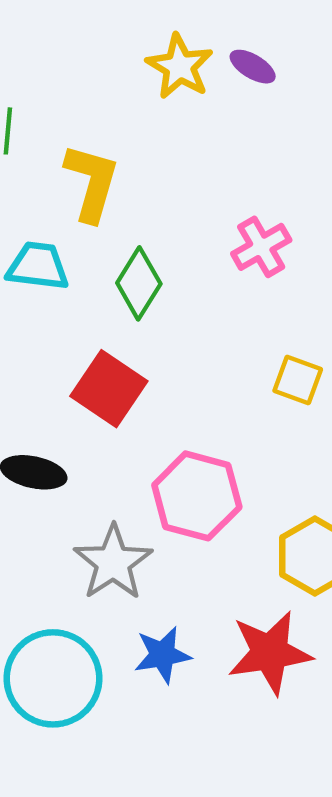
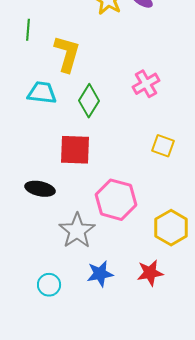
red square: (109, 389) -> (75, 150), turned -32
red star: (270, 653) -> (150, 273), size x0.7
cyan circle: (53, 678) -> (49, 285), size x0.5

